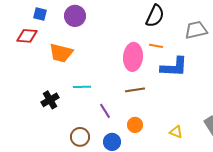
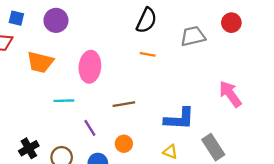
pink ellipse: (133, 57) -> (90, 67), moved
blue L-shape: (174, 67) -> (179, 119), moved
black cross: (50, 100) -> (29, 148), moved

